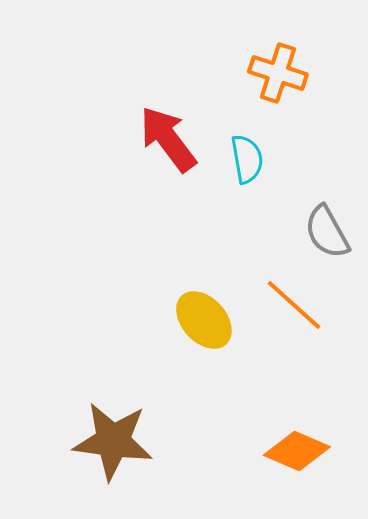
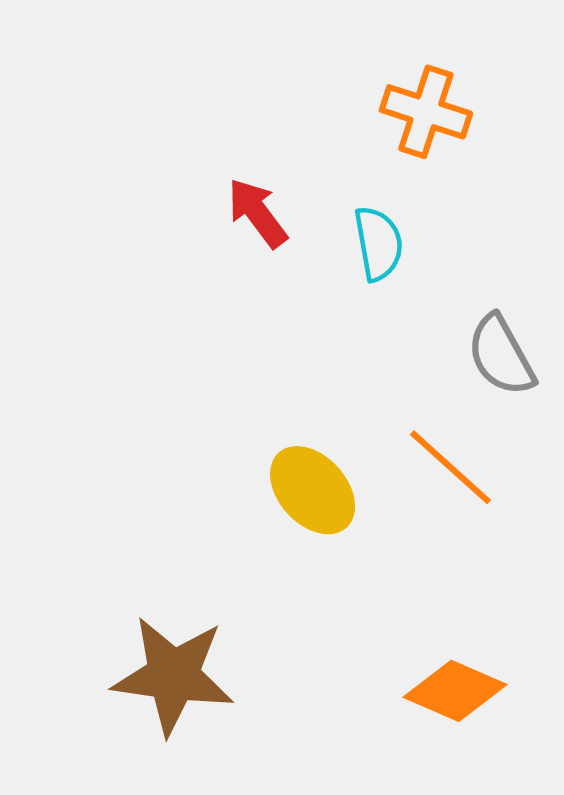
red arrow: (168, 139) -> (257, 213), size x0.7

